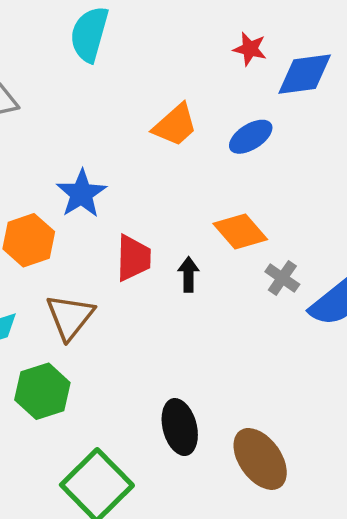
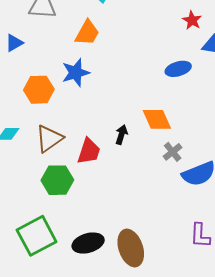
orange trapezoid: (175, 125) -> (87, 33), moved, turned -36
red trapezoid: (133, 258) -> (89, 151), moved
green hexagon: (42, 391) -> (57, 180), moved
black ellipse: (180, 427) -> (88, 243), moved, turned 72

